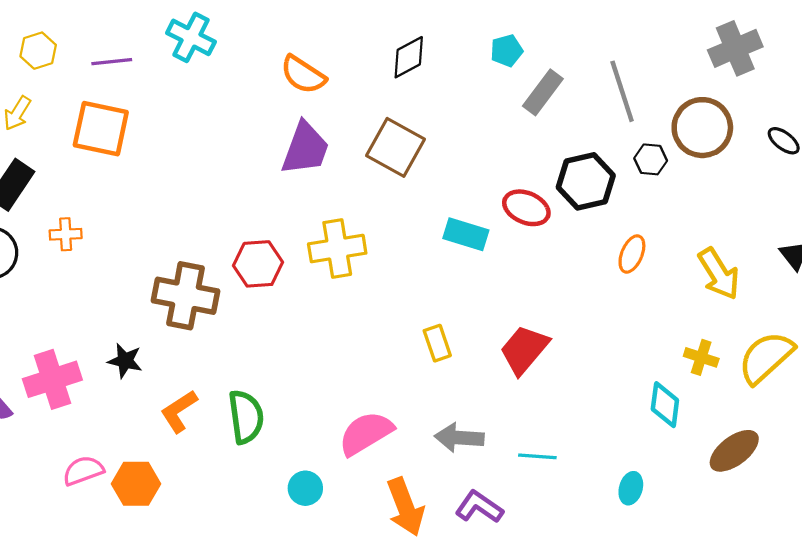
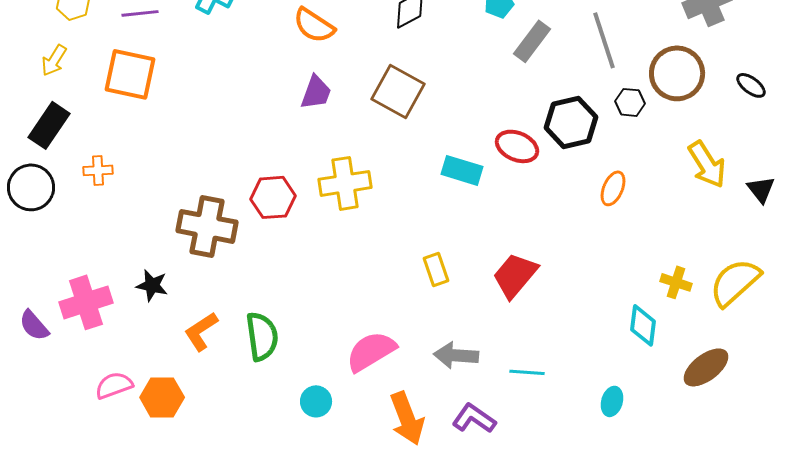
purple trapezoid: (305, 148) -> (316, 92), size x0.7
yellow arrow: (719, 274) -> (707, 164), moved

